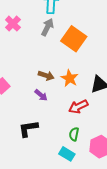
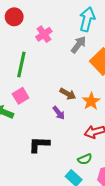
green semicircle: (74, 134) -> (85, 159), turned -136

